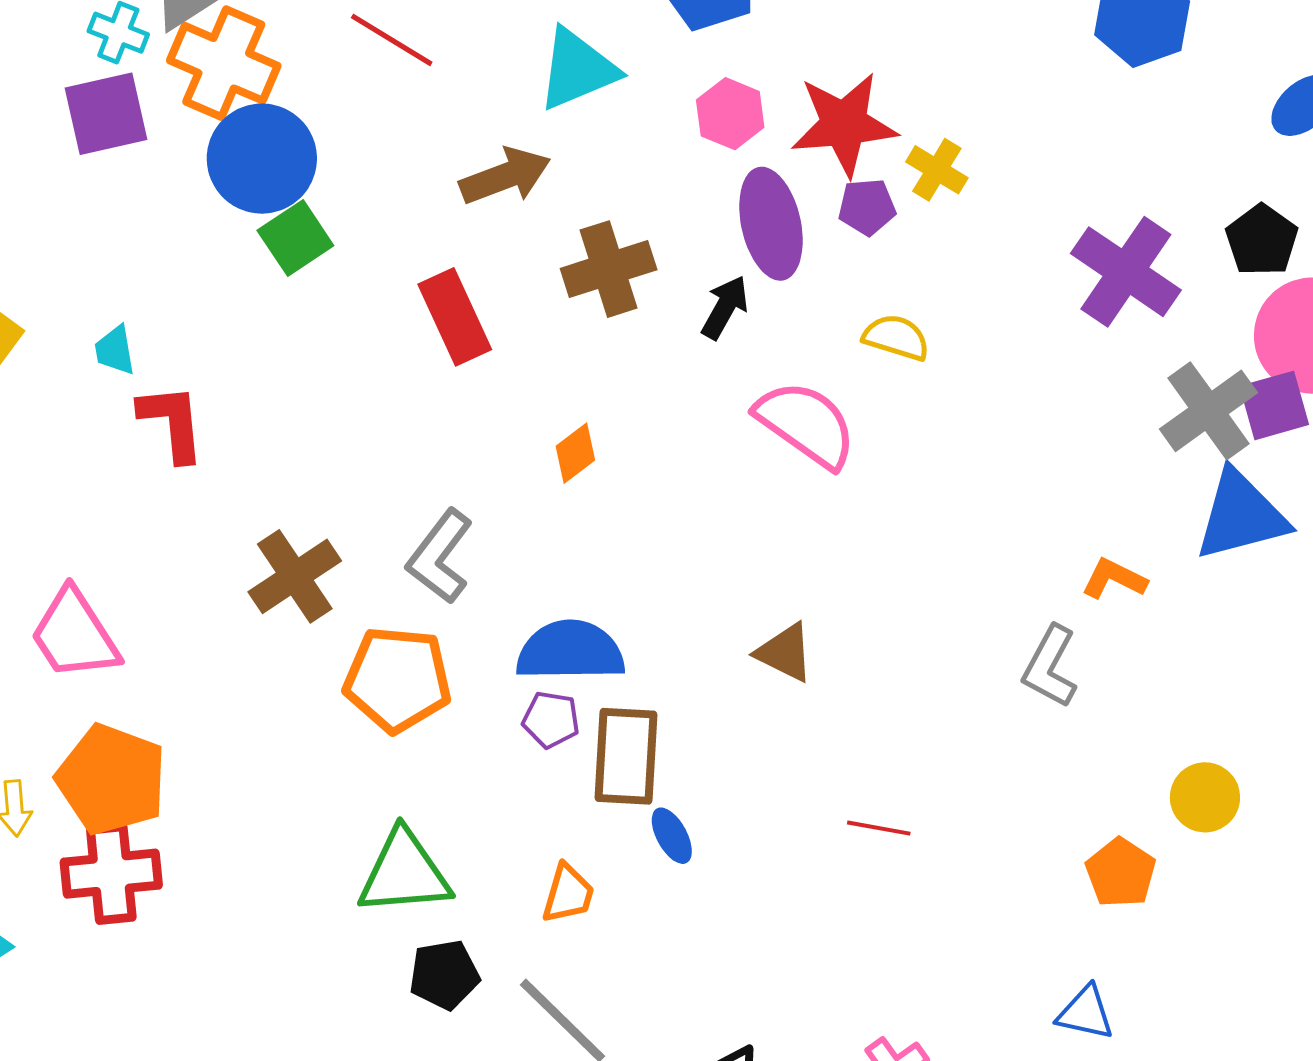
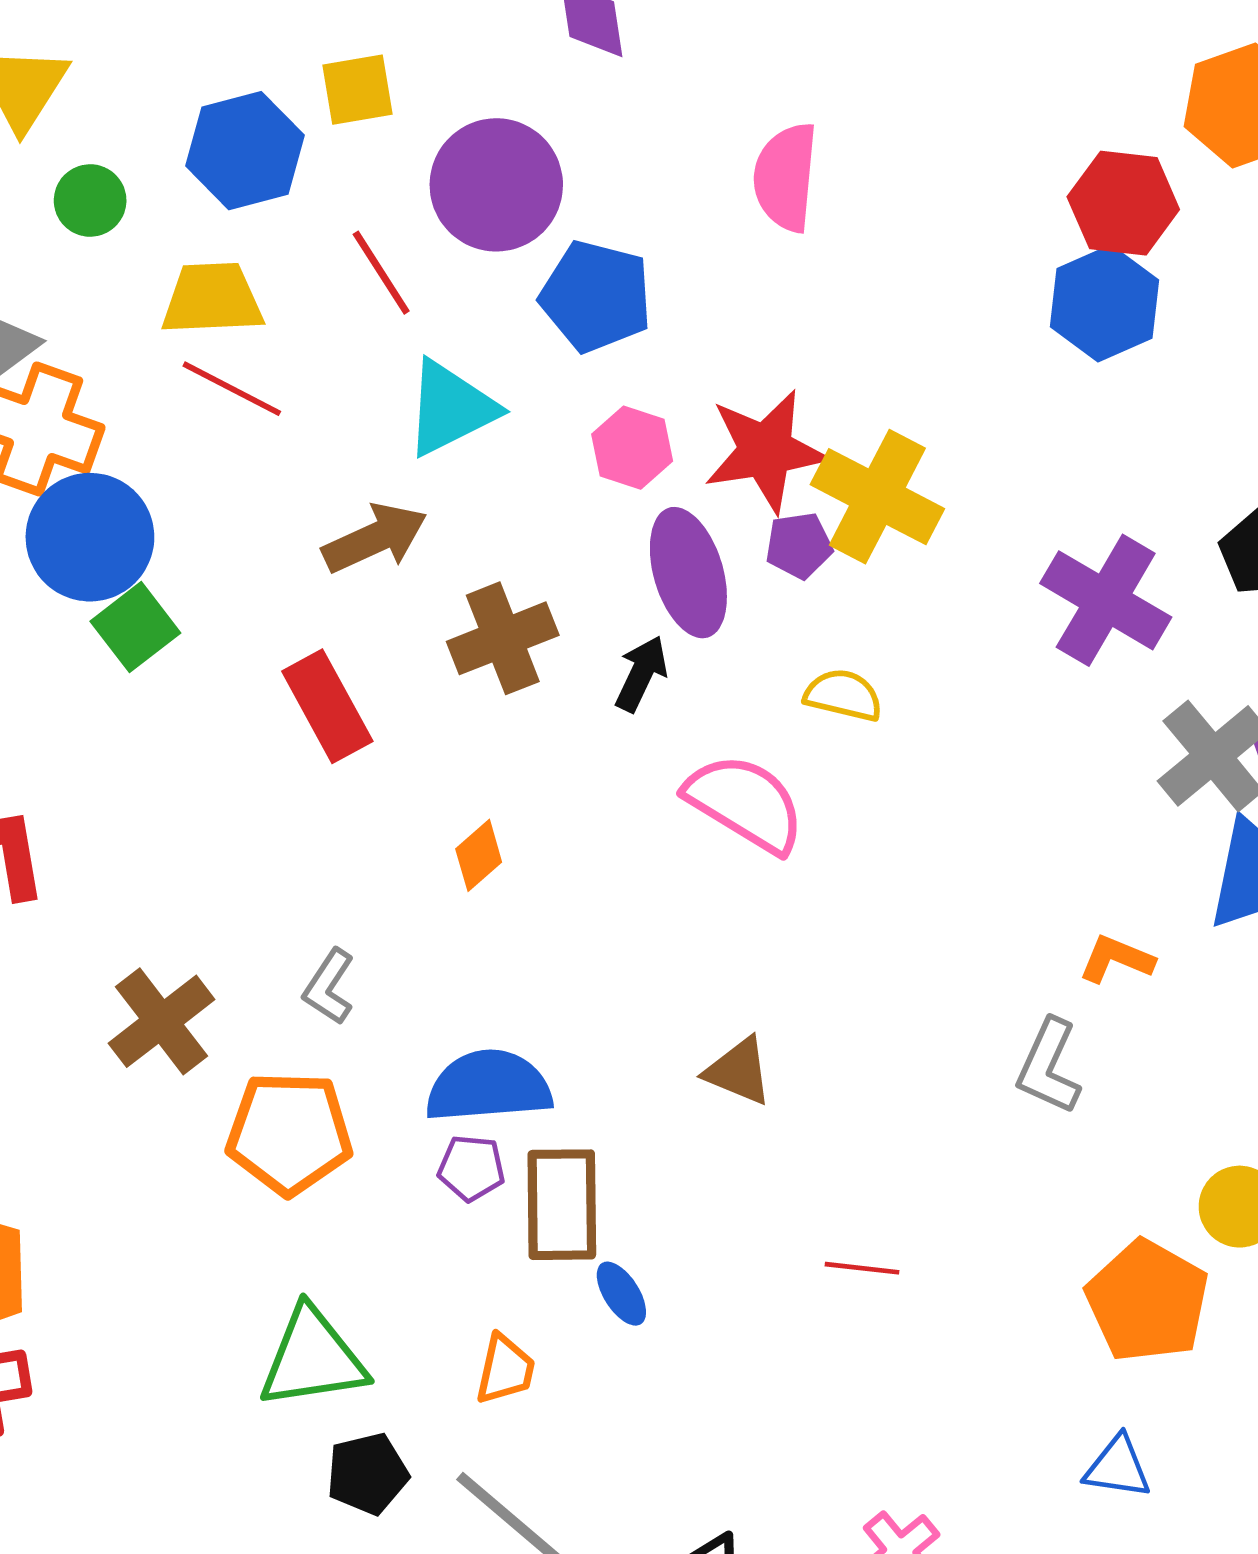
yellow cross: (937, 170) -> (877, 497), size x1.8
gray L-shape: (440, 557) -> (329, 987), size x0.7
orange pentagon: (1121, 873) -> (1147, 1301), size x1.5

